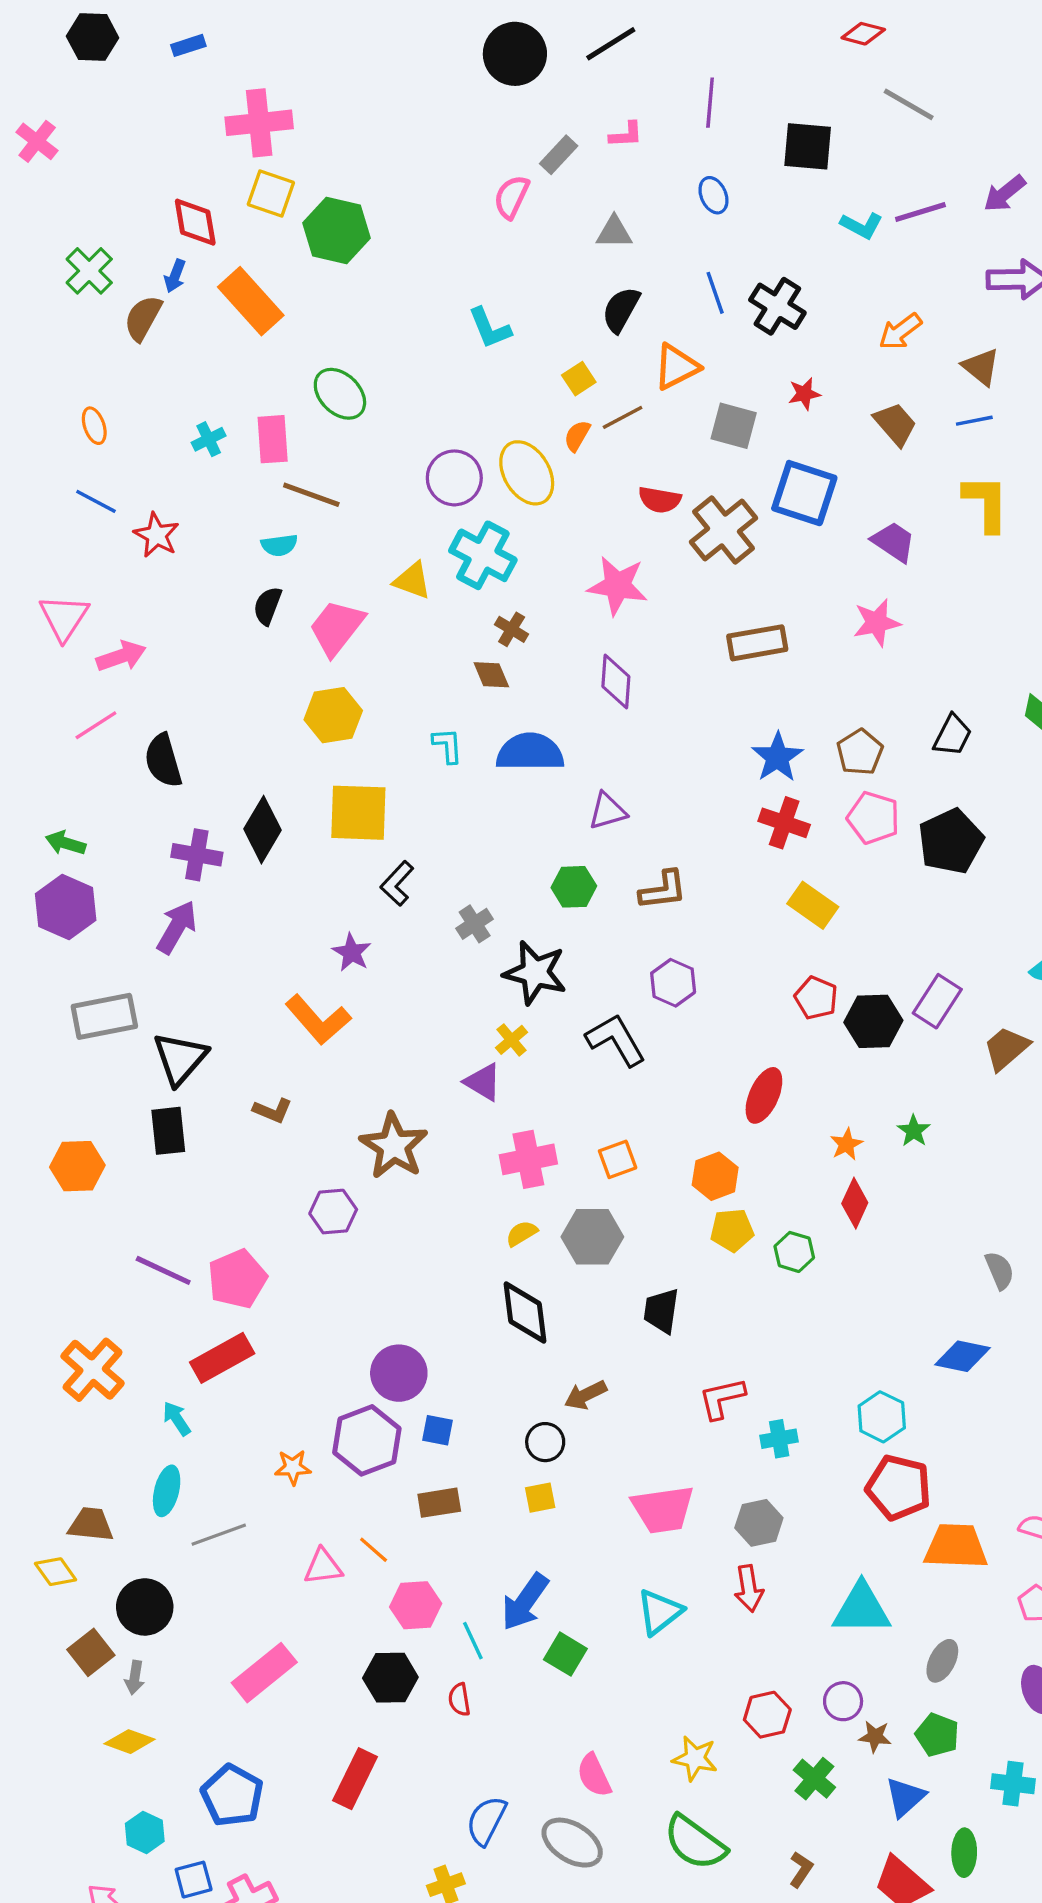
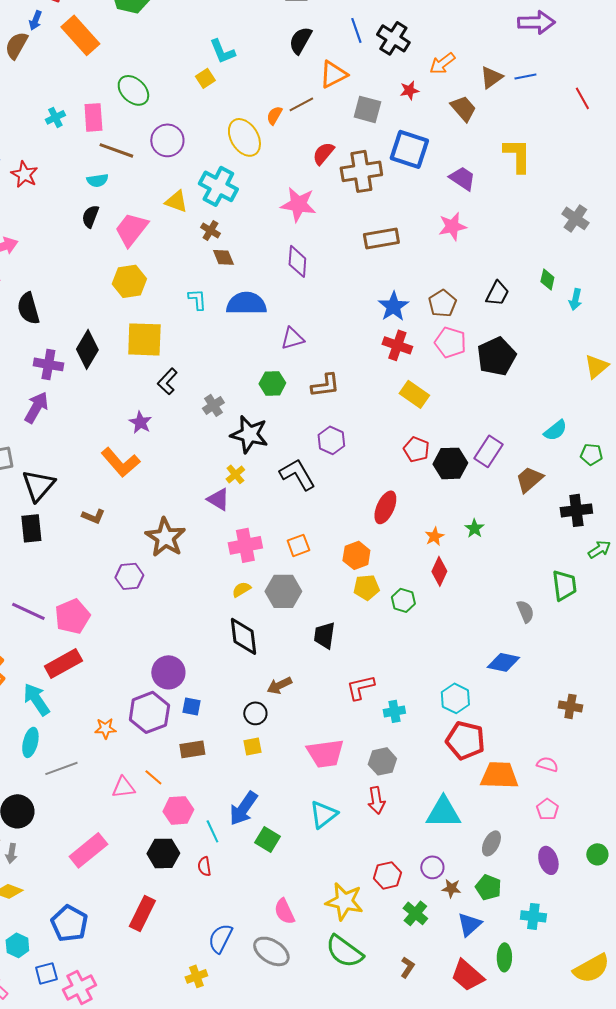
orange arrow: (900, 331) -> (442, 63), moved
brown triangle: (981, 367) -> (491, 77), moved, turned 45
yellow square: (579, 379) -> (205, 78), moved
blue line: (974, 421) -> (525, 76), moved
purple circle: (454, 478) -> (167, 140), moved
red semicircle: (660, 500) -> (323, 153), turned 120
brown cross: (724, 530) -> (361, 171), turned 30
brown cross: (512, 629) -> (210, 230), moved
cyan arrow: (177, 1419) -> (36, 699), size x1.6
yellow star: (695, 1758) -> (344, 901), size x1.4

